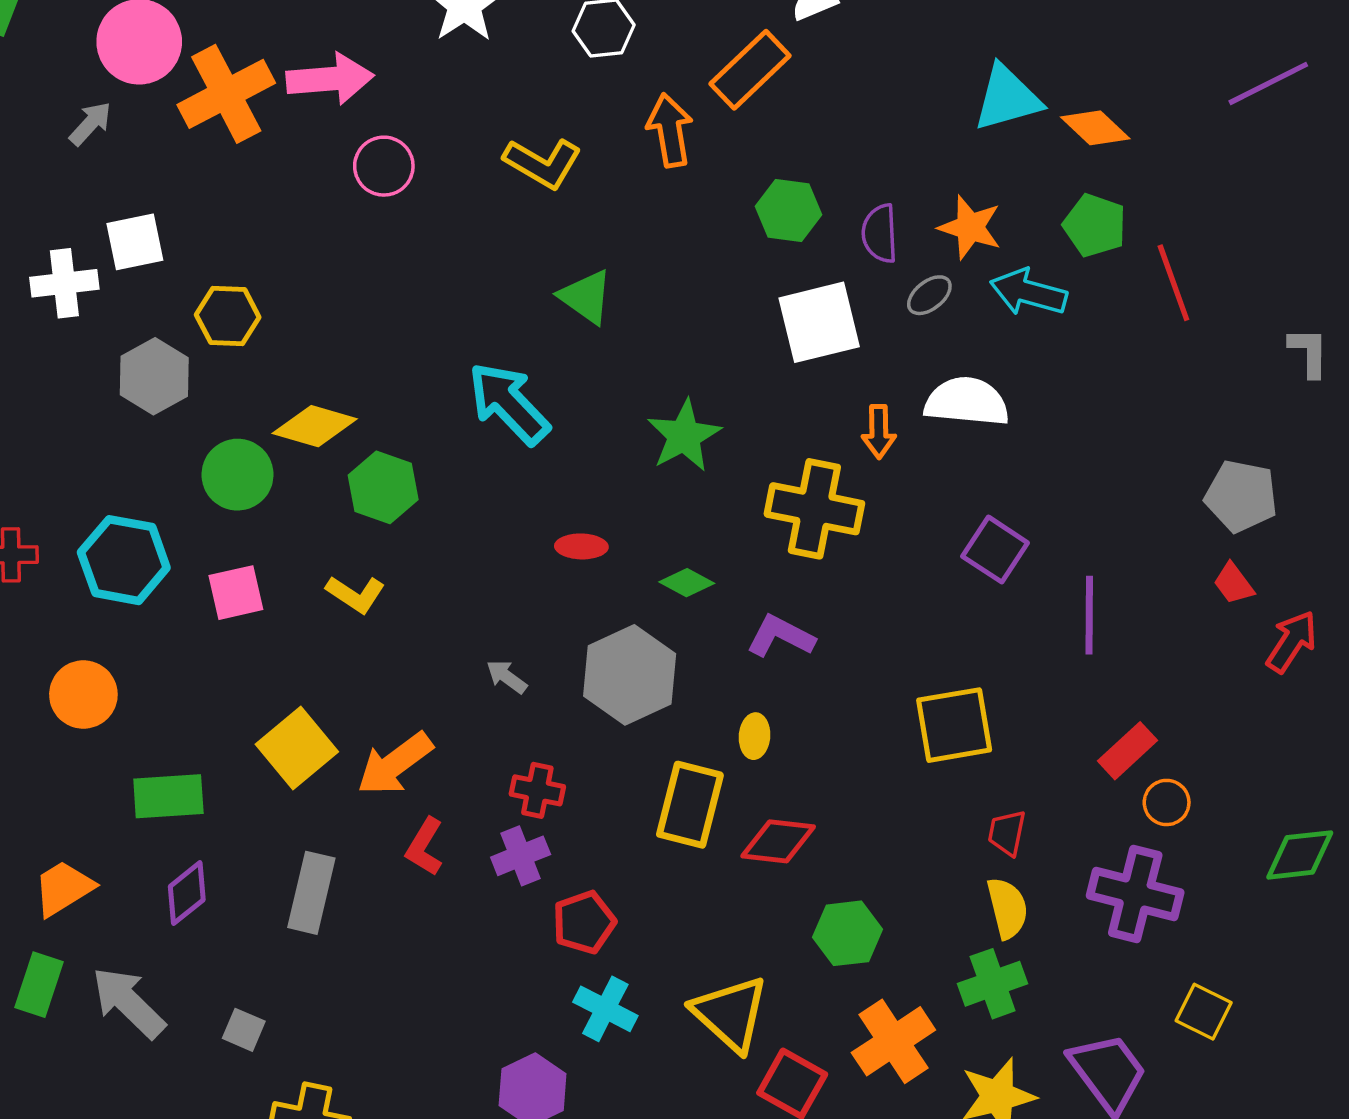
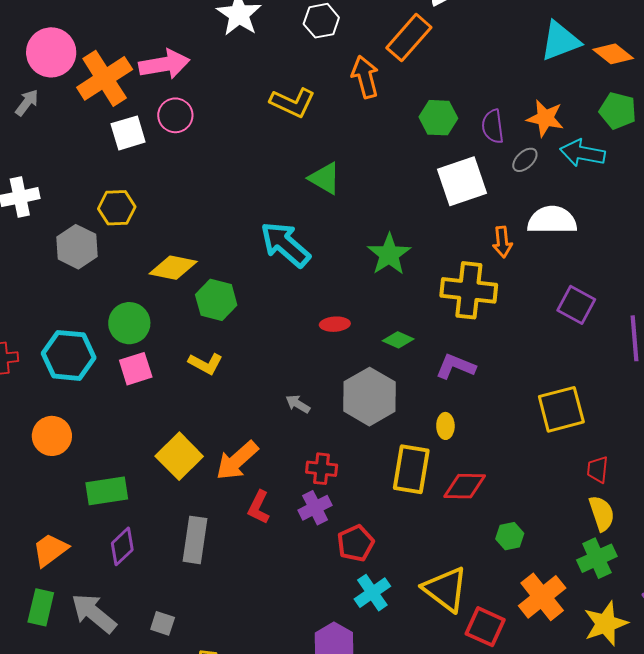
pink circle: (384, 166) -> (175, 115), moved
white square: (135, 242) -> (128, 133), moved
green circle: (238, 475) -> (129, 323), moved
green hexagon: (848, 933) -> (510, 536), size x0.7
cyan cross: (605, 1009) -> (372, 593), turned 33

